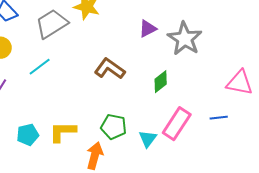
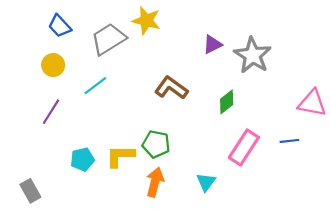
green pentagon: (114, 127) -> (156, 144), moved
cyan triangle: (148, 139) -> (206, 182), moved

